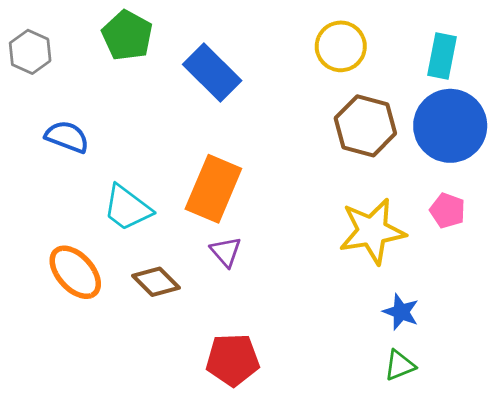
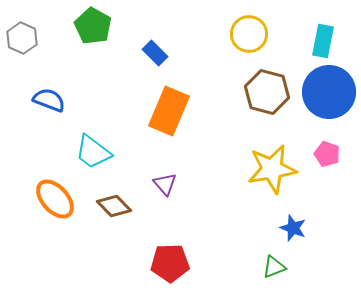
blue rectangle: (212, 72) -> (155, 53), size x0.6
orange rectangle: (213, 189) -> (169, 111), moved
green triangle: (400, 365) -> (274, 267), moved

